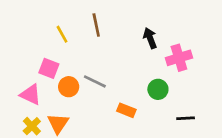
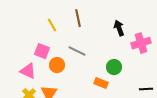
gray line: (95, 81) -> (77, 51), moved
green circle: (158, 89) -> (114, 67), moved

